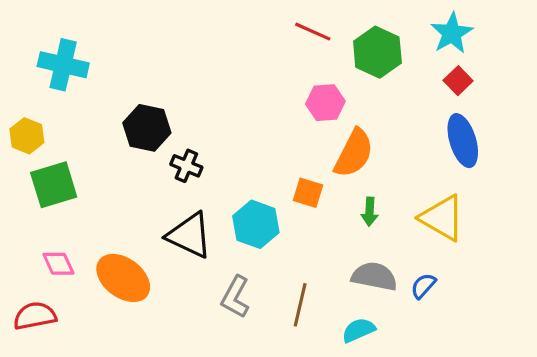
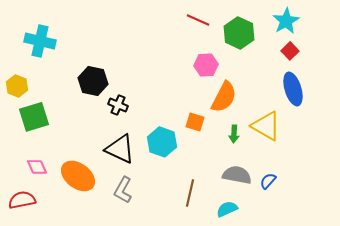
yellow triangle: (442, 218) -> (266, 126), moved
gray L-shape: (235, 297) -> (123, 190), moved

